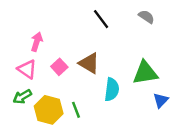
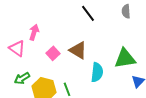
gray semicircle: (146, 17) -> (126, 11), turned -128
pink triangle: (27, 69) -> (17, 48), moved

